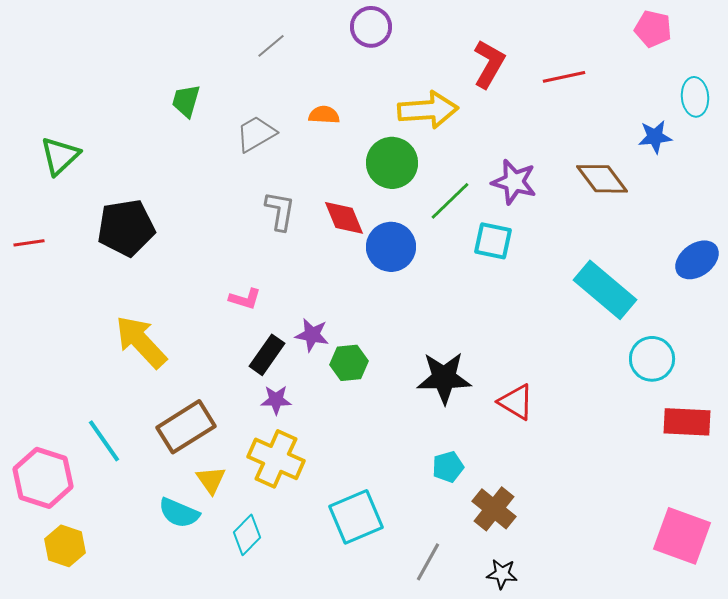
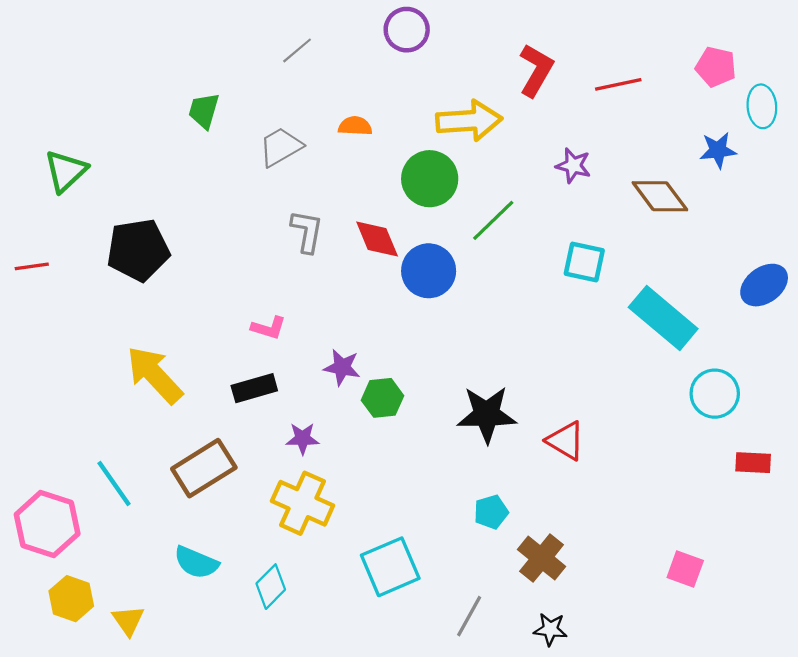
pink pentagon: (653, 29) -> (716, 67), moved
purple star: (514, 182) -> (573, 166), moved, size x0.7
cyan square: (493, 241) -> (584, 262), moved
black rectangle: (267, 355) -> (254, 388), moved, turned 39
red rectangle: (687, 422) -> (753, 463), size x0.7
yellow triangle: (211, 480) -> (128, 621), moved
pink square: (682, 536) -> (685, 569), moved, size x0.6

